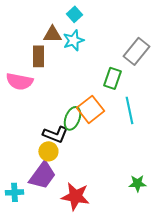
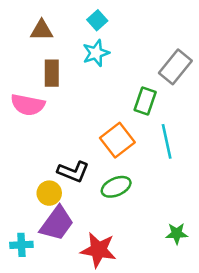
brown triangle: (52, 34) -> (42, 30), moved
green ellipse: (72, 118) -> (116, 187), moved, turned 45
yellow circle: (48, 151) -> (49, 193), moved

